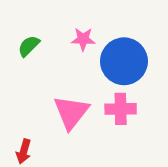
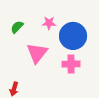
pink triangle: (71, 112) -> (37, 53), moved

